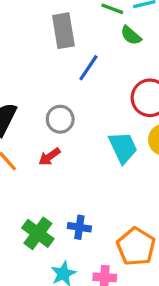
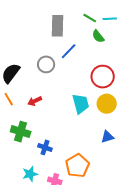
gray circle: (60, 119) -> (46, 64), moved
green cross: (38, 233) -> (21, 132), moved, turned -30

